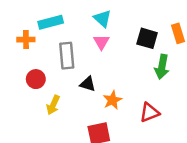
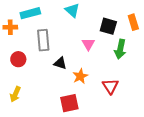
pink triangle: (101, 42) -> (88, 44), moved
yellow arrow: (53, 105) -> (15, 94), moved
red triangle: (150, 112) -> (110, 86), turned -42

